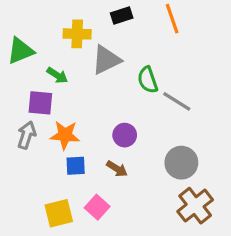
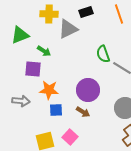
yellow cross: (77, 34) -> (49, 14), moved
gray triangle: (106, 60) -> (68, 29), moved
gray arrow: (27, 135) -> (21, 101), moved, turned 78
purple circle: (125, 135) -> (88, 90), size x1.5

